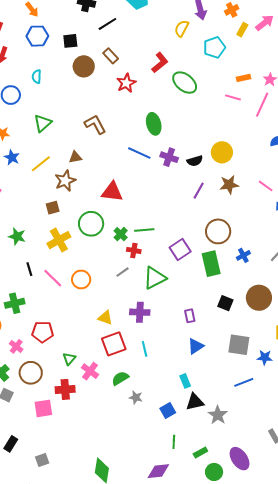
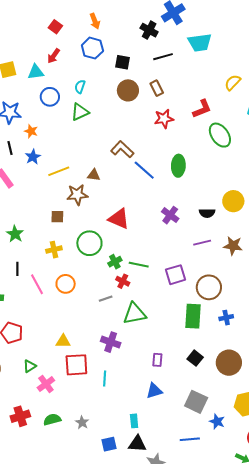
green triangle: (43, 123) -> (80, 112), moved
brown L-shape: (95, 124) -> (122, 149), turned -35
yellow circle: (222, 152) -> (233, 201), moved
blue line: (139, 153) -> (144, 170), moved
purple cross: (169, 157) -> (170, 215), moved
purple line: (199, 191) -> (202, 243), turned 30
yellow cross: (59, 240) -> (54, 250), size x0.7
purple square: (180, 250) -> (176, 275), moved
orange circle: (81, 279) -> (66, 284), moved
yellow triangle: (105, 318) -> (63, 341), moved, turned -35
green semicircle: (120, 378) -> (52, 420), moved
red cross: (65, 389) -> (20, 416), moved, turned -30

